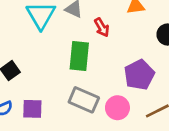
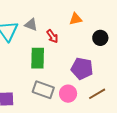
purple pentagon: (139, 75) -> (82, 69), turned -30

